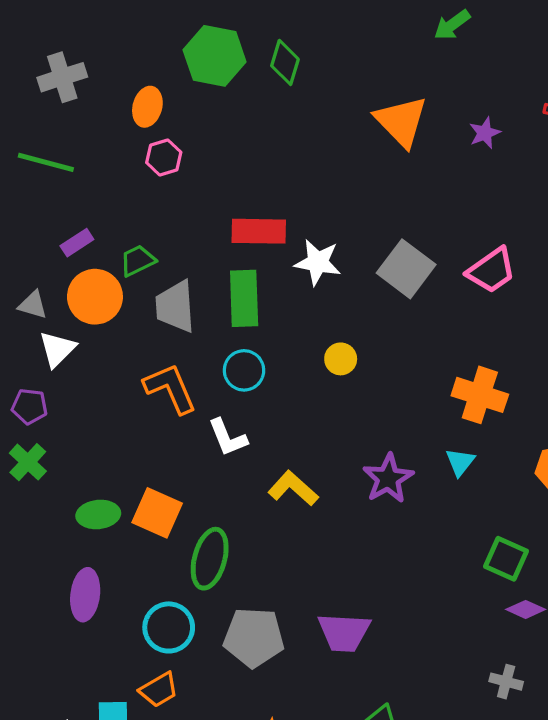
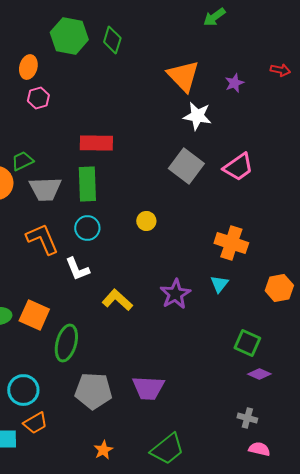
white star: (318, 262) -> (197, 116), moved
gray trapezoid: (175, 306) -> (45, 189), turned -88
cyan circle: (169, 627) -> (23, 390), moved

